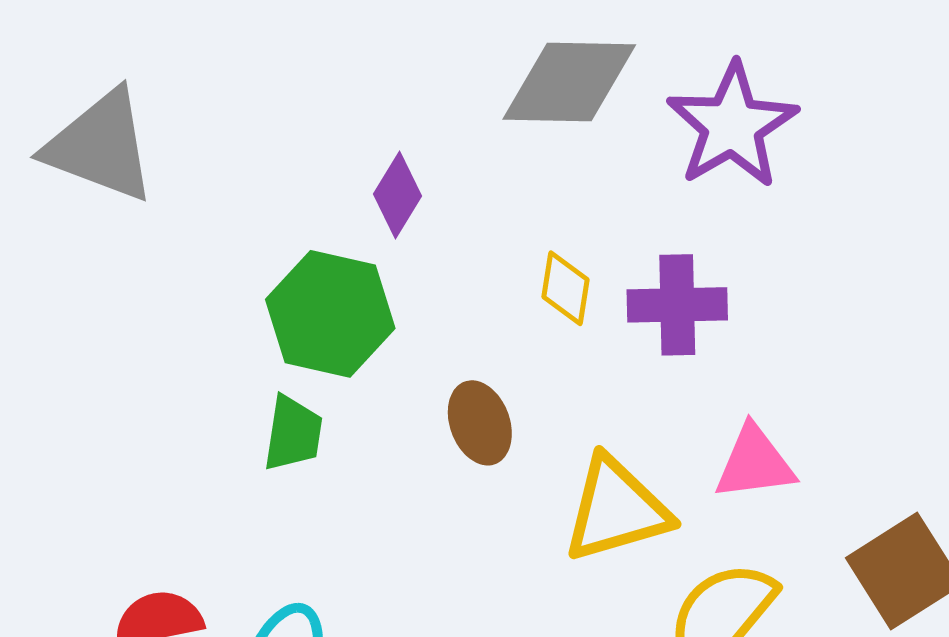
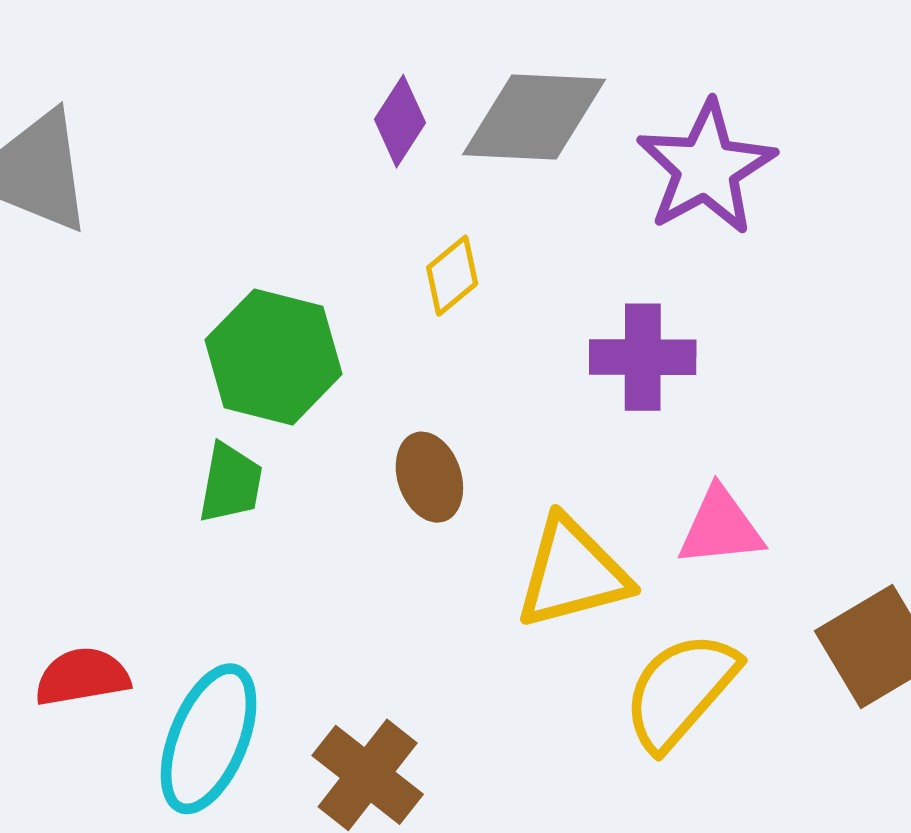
purple diamond: (398, 195) -> (400, 121), moved
yellow diamond: (565, 288) -> (452, 276), moved, turned 40

